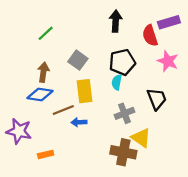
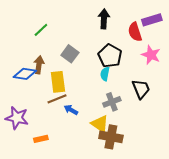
black pentagon: (122, 62) -> (110, 56), turned -30
yellow rectangle: (84, 91) -> (58, 82), moved
blue diamond: (40, 94) -> (25, 74), moved
blue arrow: (79, 122) -> (71, 110), turned 32
yellow triangle: (141, 138) -> (100, 124), moved

